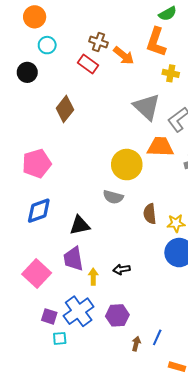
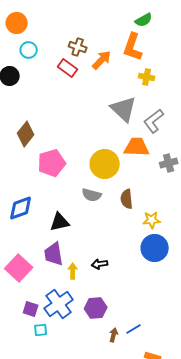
orange arrow: (124, 56) -> (102, 60), turned -85
brown diamond: (65, 109) -> (26, 134), moved
pink pentagon: (37, 163) -> (52, 163), moved
brown semicircle: (150, 214) -> (127, 199), moved
blue line: (157, 337) -> (134, 329), turned 35

